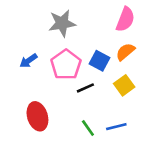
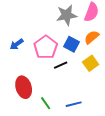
gray star: (62, 23) -> (67, 15), moved
blue line: (116, 127) -> (74, 104), moved
green line: (88, 128) -> (46, 103), moved

